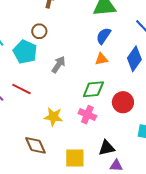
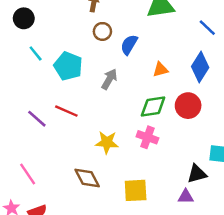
brown circle: (39, 31) -> (102, 31), moved
blue semicircle: (104, 36) -> (129, 45), moved
red circle: (123, 102) -> (188, 106), moved
black triangle: (107, 148) -> (197, 174), moved

